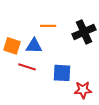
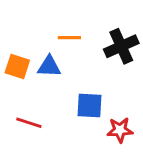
red line: (27, 67) -> (29, 123), moved

